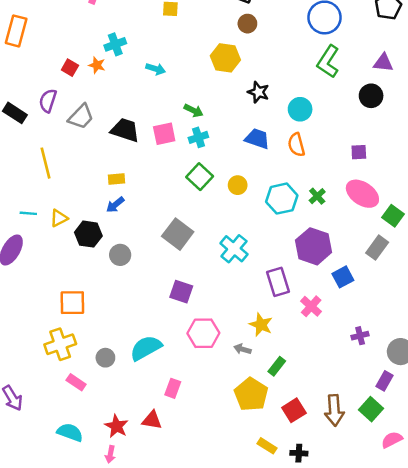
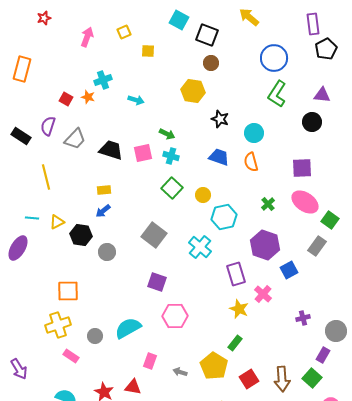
cyan cross: (198, 137) -> (171, 156), turned 35
purple square: (359, 152) -> (302, 168), size x1.5
cyan hexagon: (282, 199) -> (224, 217), moved
yellow star: (261, 325) -> (239, 309), moved
gray arrow: (243, 349) -> (180, 372), moved

